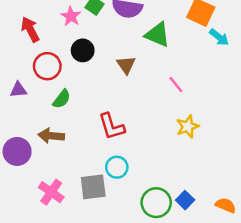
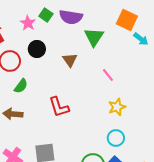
green triangle: (157, 35) -> (94, 37), turned 40
cyan circle: (117, 167) -> (116, 138), moved

